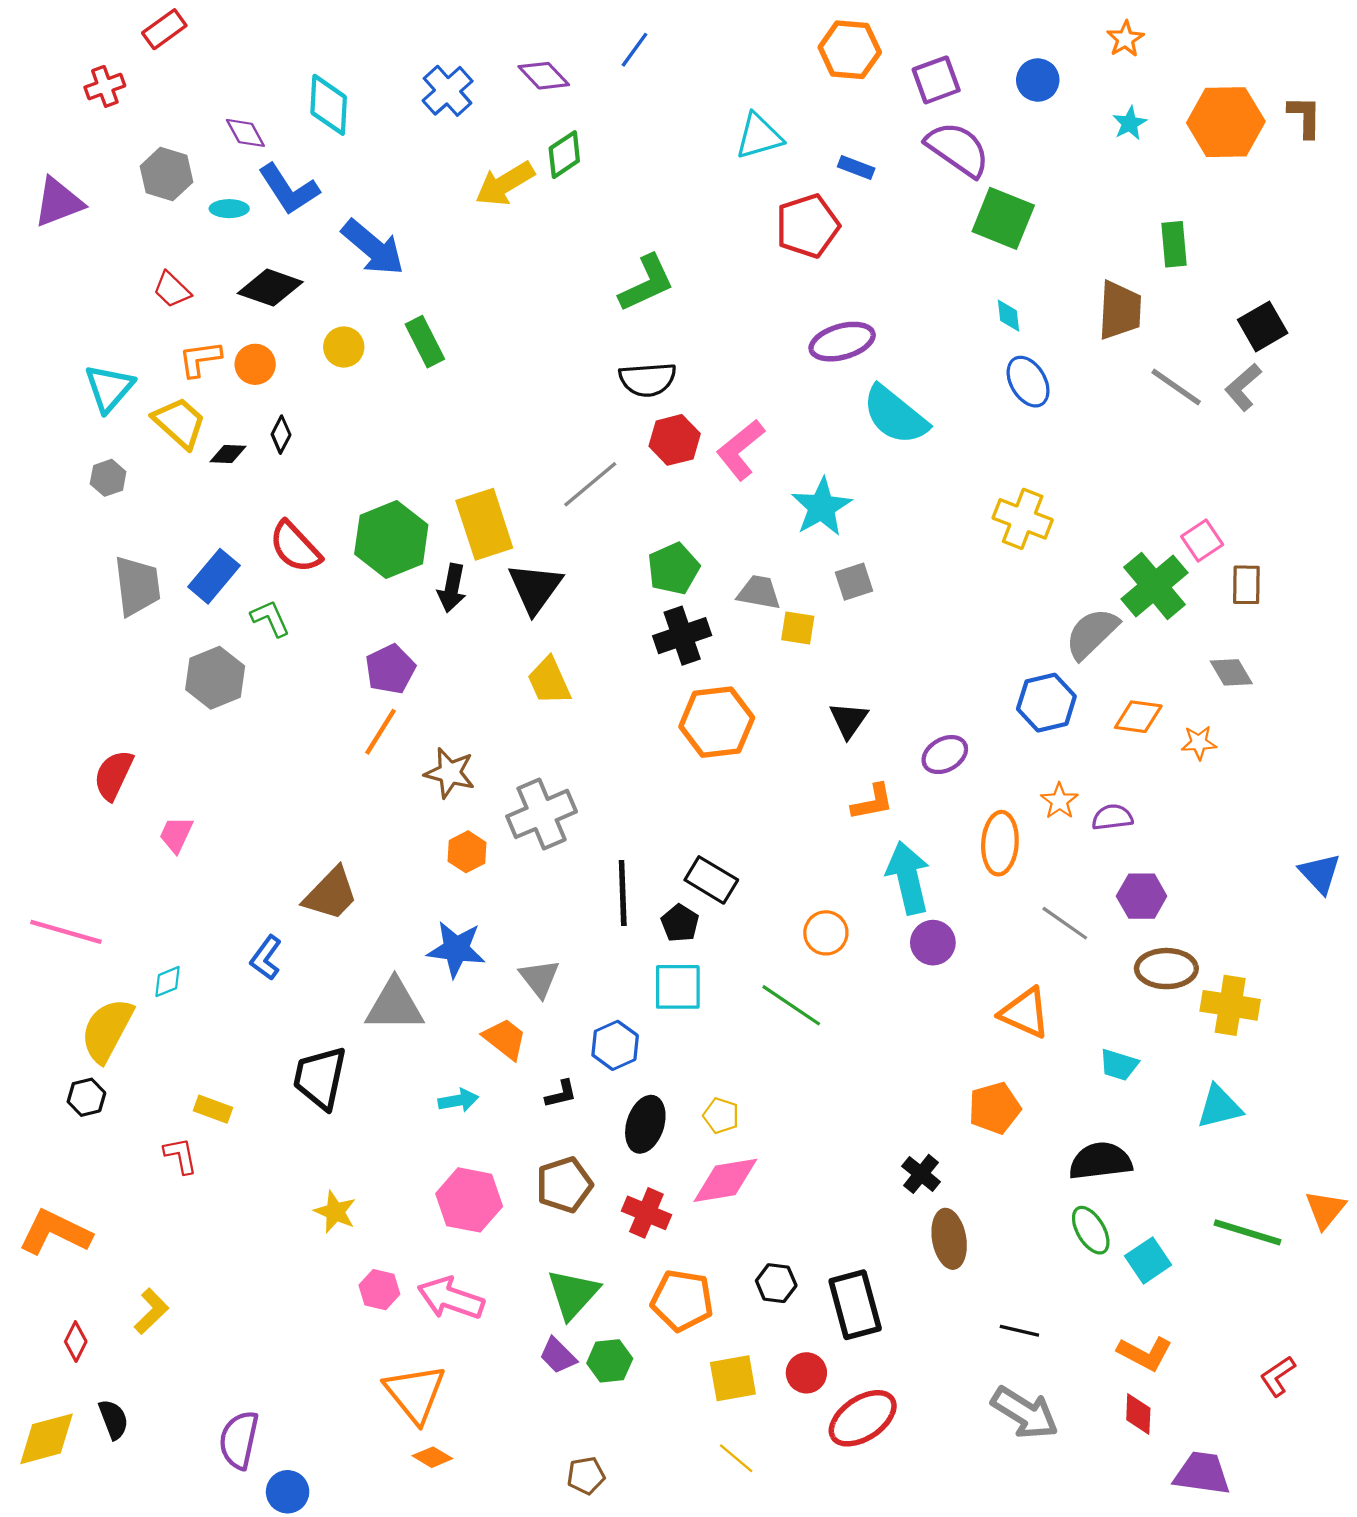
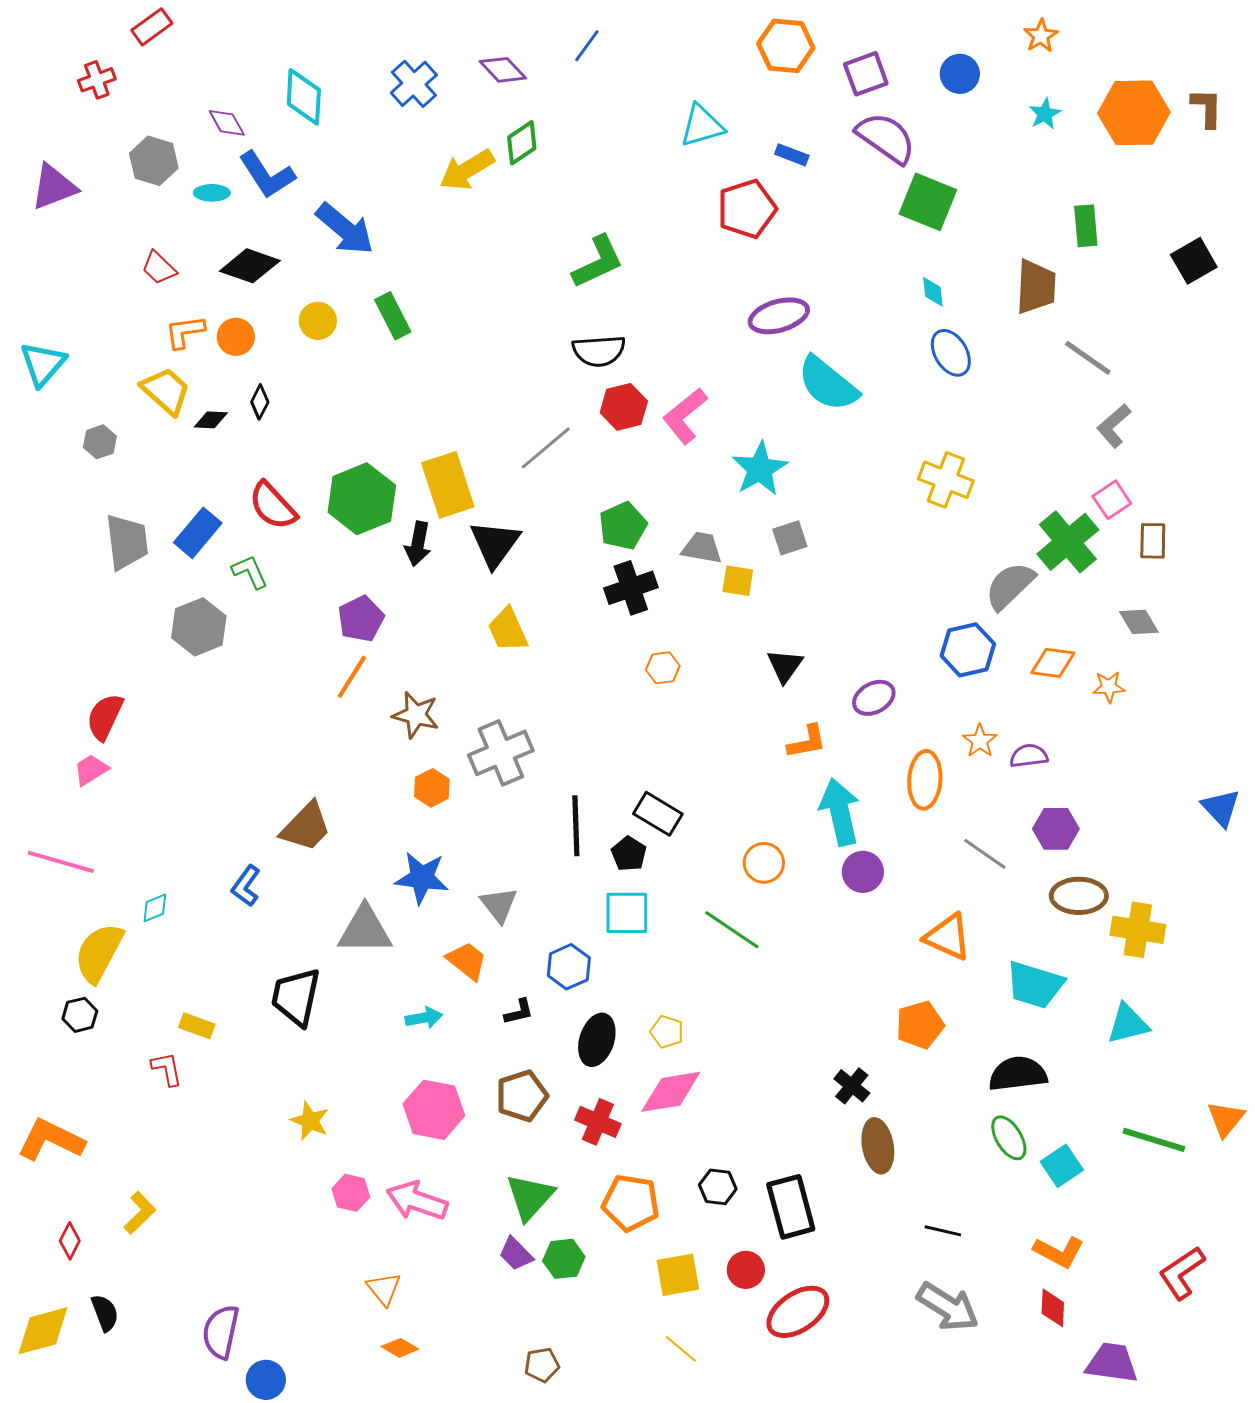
black square: (1263, 326) -> (1194, 261), moved
gray L-shape: (1243, 387) -> (1114, 426), moved
cyan triangle: (109, 388) -> (43, 364), moved
orange hexagon: (717, 722) -> (663, 668), size x0.5
pink trapezoid: (176, 835) -> (91, 770), moved, turned 33
cyan trapezoid: (1119, 1065) -> (1035, 985), size x1.6
red L-shape: (1278, 1376) -> (1182, 1273), size x1.4
orange triangle: (415, 1393) -> (384, 1289), size x0.6

